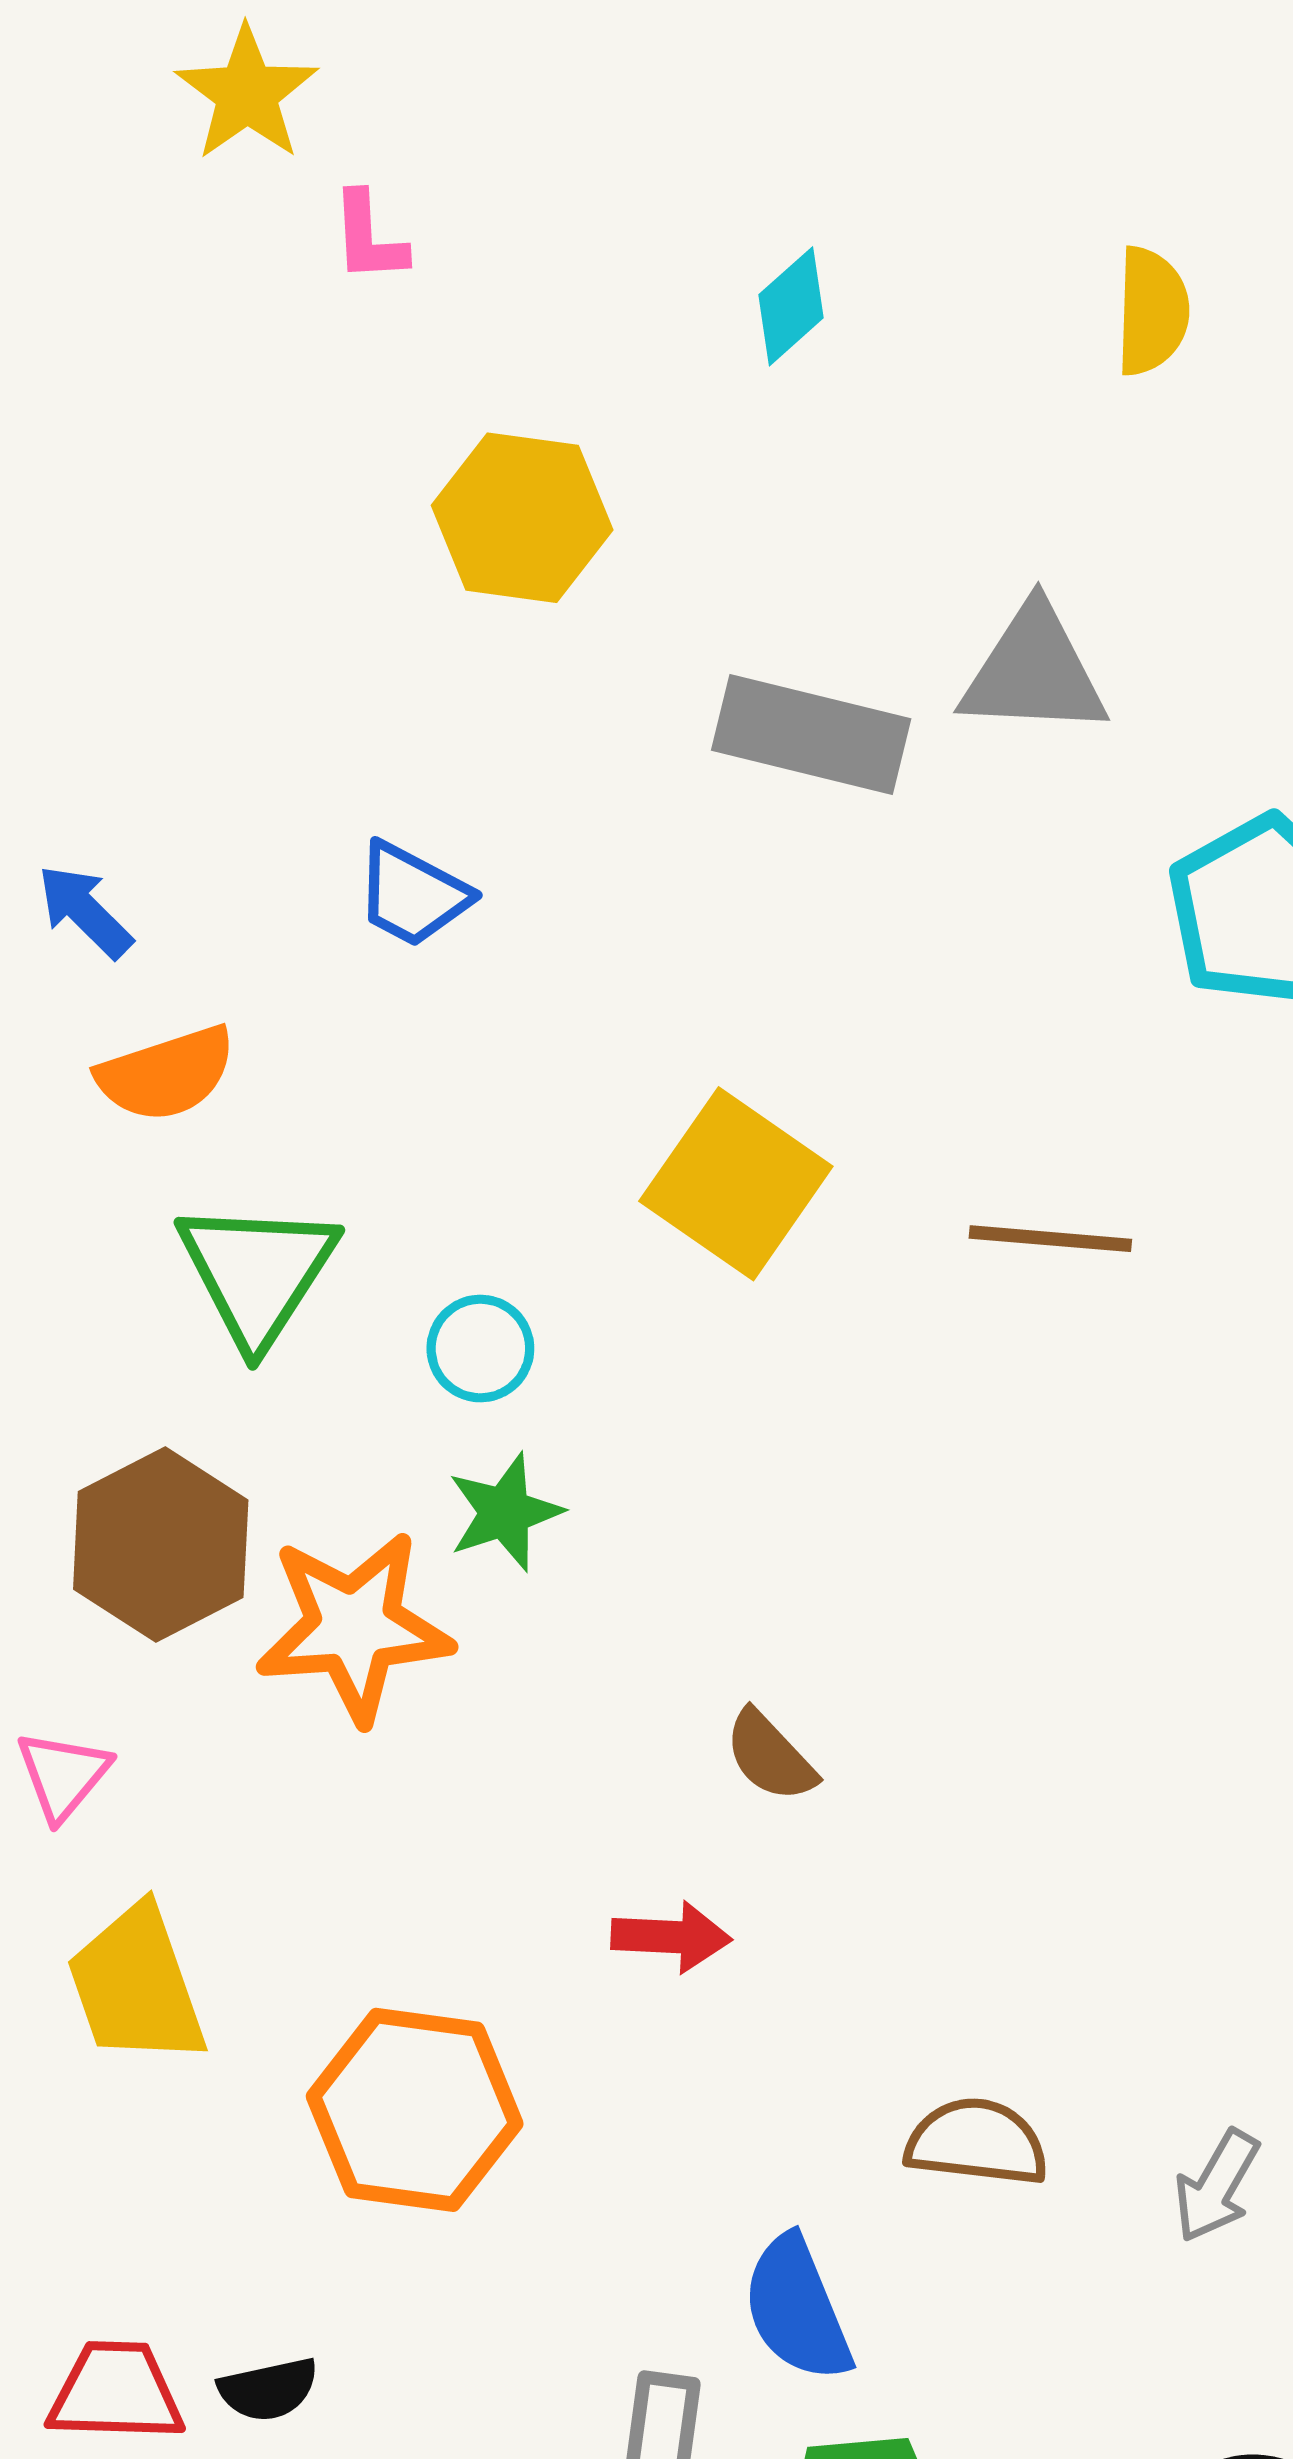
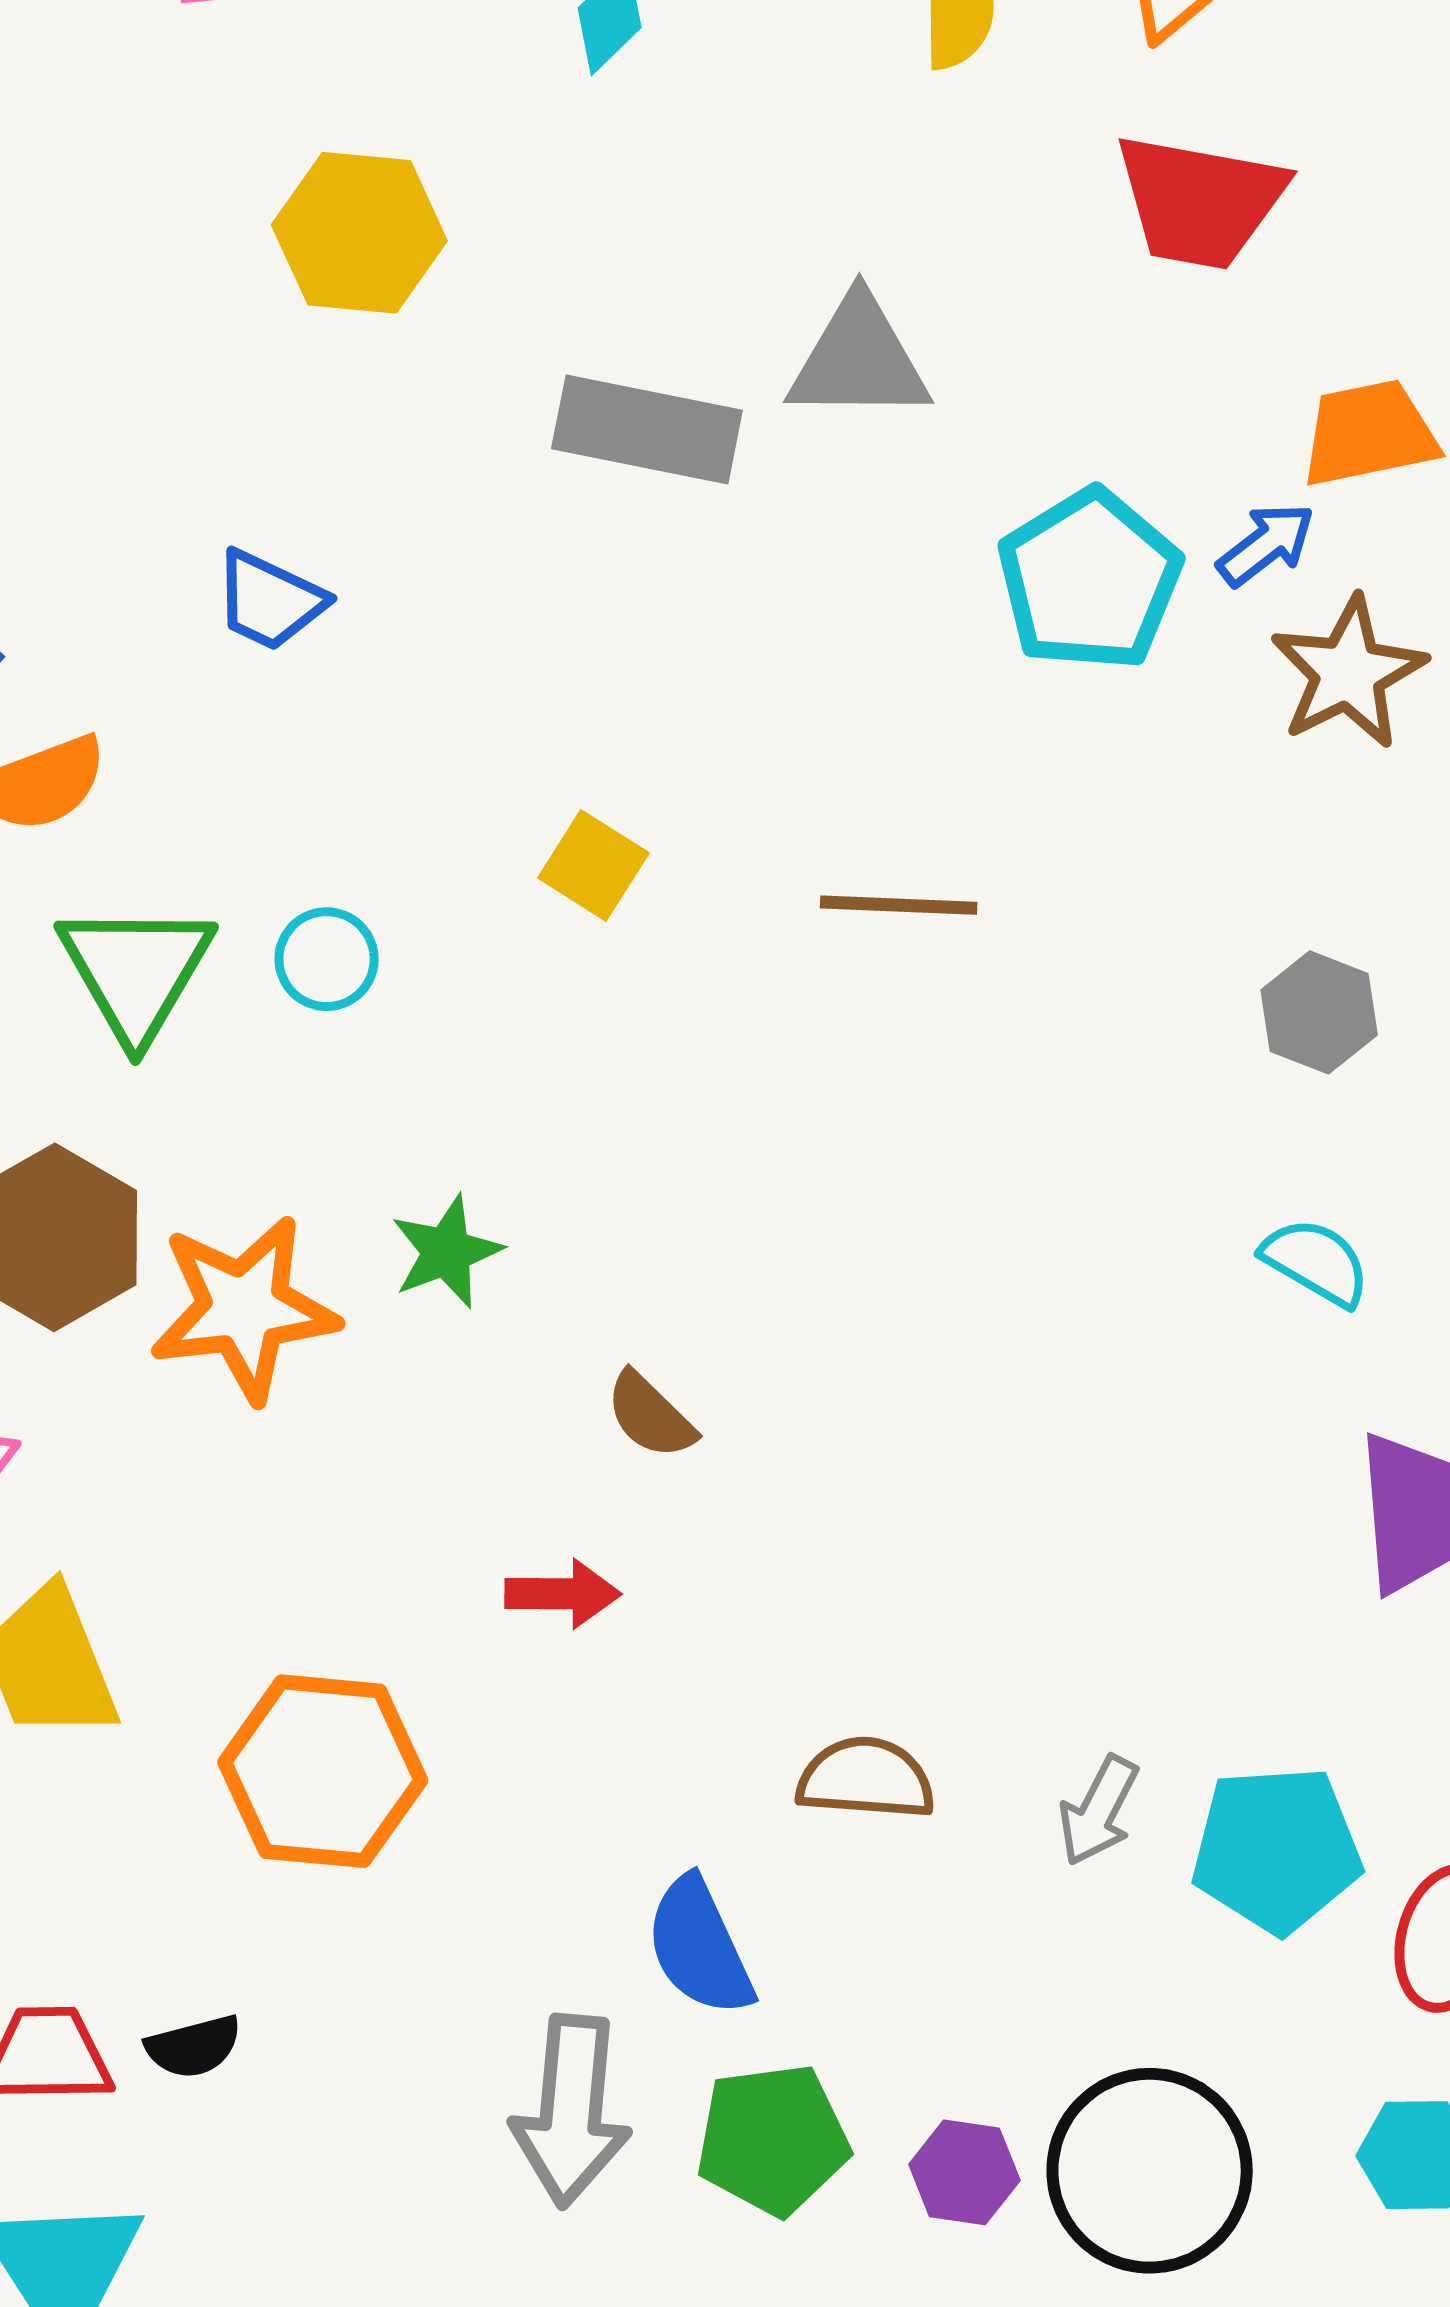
yellow square: (736, 1184) -> (593, 865), size x0.6
cyan circle: (480, 1349) -> (327, 959), moved
green star: (505, 1512) -> (446, 1252), moved

